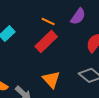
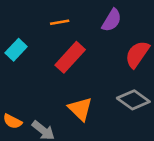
orange line: (48, 21) -> (60, 22), moved, turned -32

